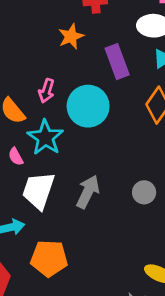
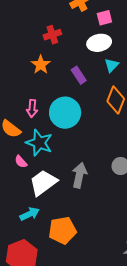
purple rectangle: (117, 62) -> (79, 75), size x0.7
white trapezoid: (38, 191) -> (43, 183), turned 48

